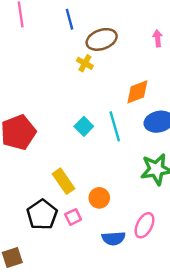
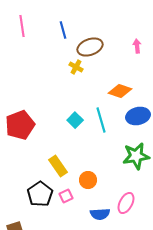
orange diamond: (137, 92) -> (120, 91), turned 40

